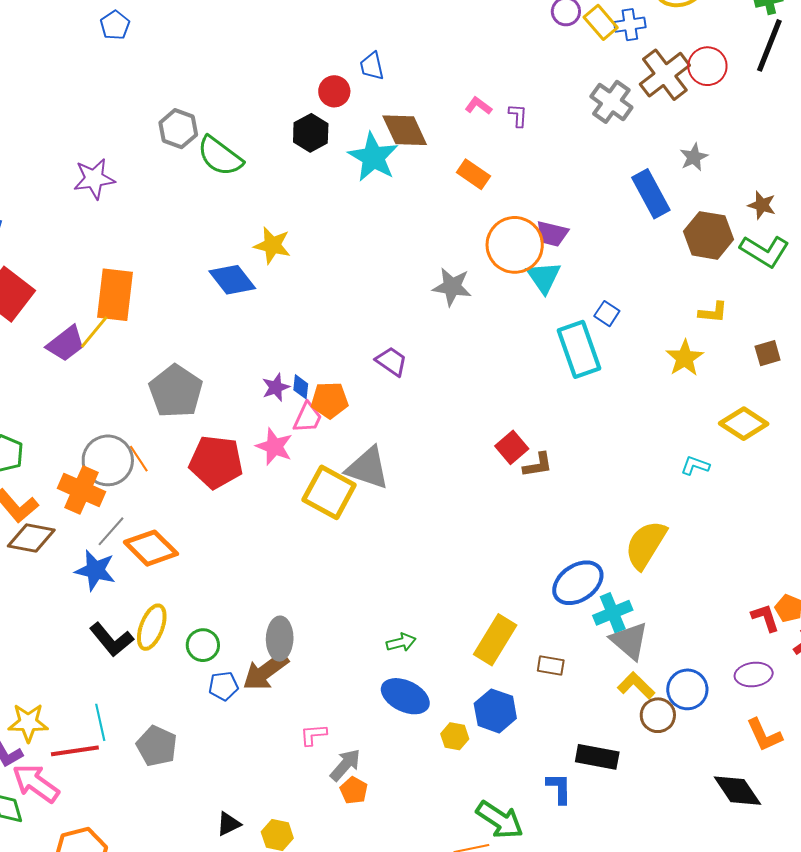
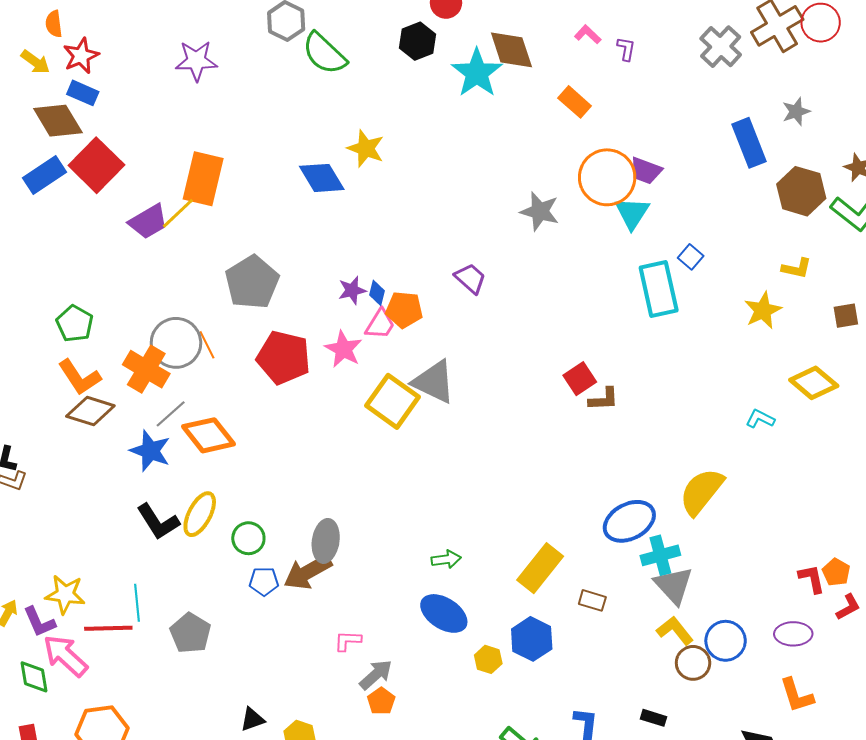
black rectangle: (597, 757) -> (653, 718), moved, size x0.6

